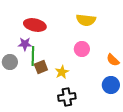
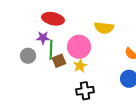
yellow semicircle: (86, 20) -> (104, 28), moved
pink circle: (82, 49) -> (79, 47), moved, size x1.5

